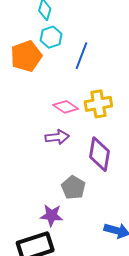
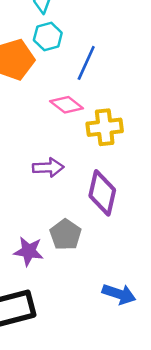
pink diamond: (66, 107) -> (67, 105), moved
purple star: (51, 215) -> (29, 251), moved

